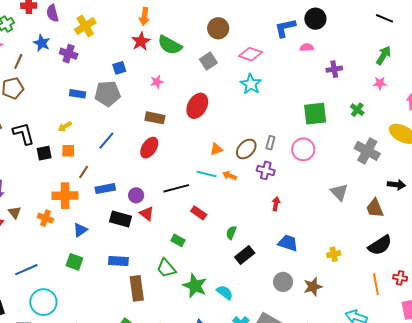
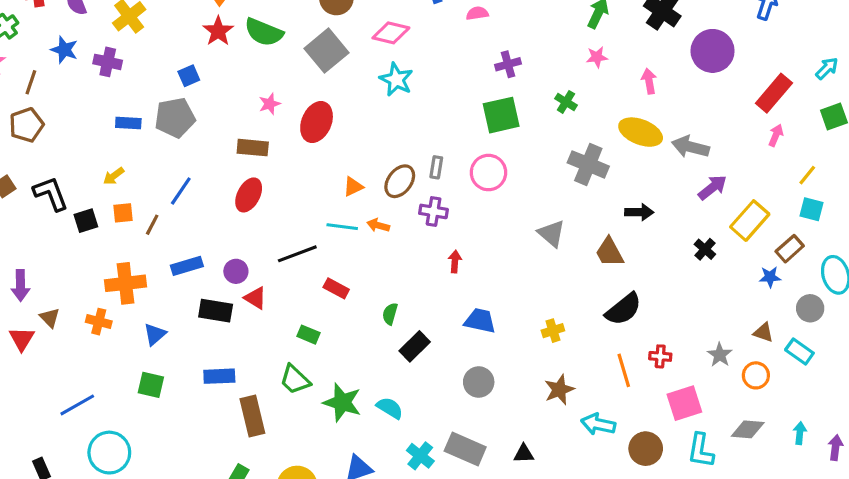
gray square: (208, 61) -> (326, 51), size x1.5
purple cross: (334, 69) -> (508, 64), moved
pink star: (157, 82) -> (270, 104), moved
brown line: (84, 172) -> (152, 225), moved
brown star: (313, 287) -> (559, 390), moved

